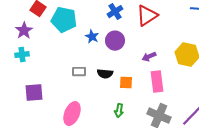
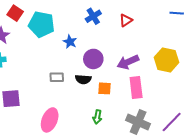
red triangle: (147, 16) -> (126, 20), size x0.6
purple circle: (115, 41) -> (93, 59), moved
purple arrow: (149, 57) -> (128, 62), size x1.5

